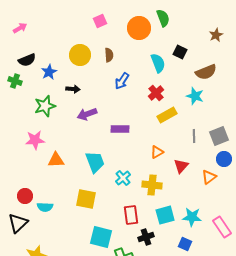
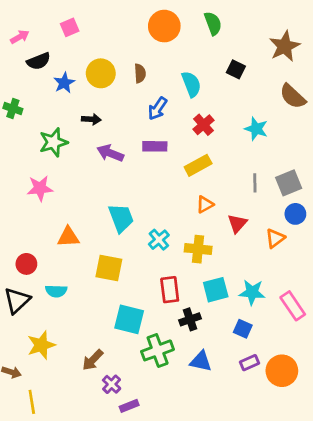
pink square: (100, 21) -> (70, 27), moved
orange circle: (139, 28) -> (164, 26), moved
brown star: (216, 35) -> (285, 46), size x1.6
black semicircle: (27, 60) -> (39, 61), moved
cyan semicircle: (158, 63) -> (191, 84), moved
blue star: (49, 72) -> (64, 83), moved
brown semicircle: (206, 72) -> (293, 96), moved, turned 65
purple arrow: (87, 114) -> (110, 153), turned 42
yellow rectangle: (167, 115) -> (198, 165), moved
purple rectangle: (120, 129) -> (155, 146), moved
orange triangle: (56, 160) -> (68, 237), moved
cyan semicircle: (45, 207) -> (56, 291), moved

